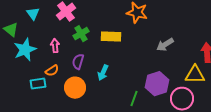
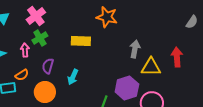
green cross: (81, 34) -> (40, 38), moved
gray arrow: (165, 45) -> (135, 49), turned 132
yellow triangle: (195, 75) -> (151, 67), moved

